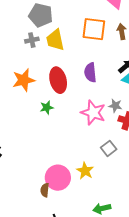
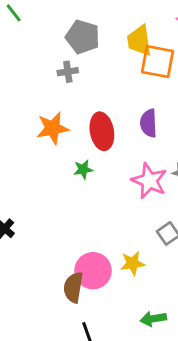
yellow trapezoid: (55, 40) -> (139, 41), moved
yellow star: (85, 171) -> (133, 263), turned 30
brown semicircle: (45, 190) -> (73, 287), size x1.5

